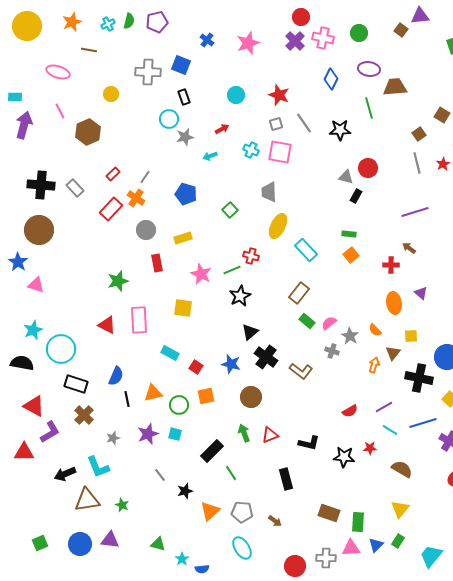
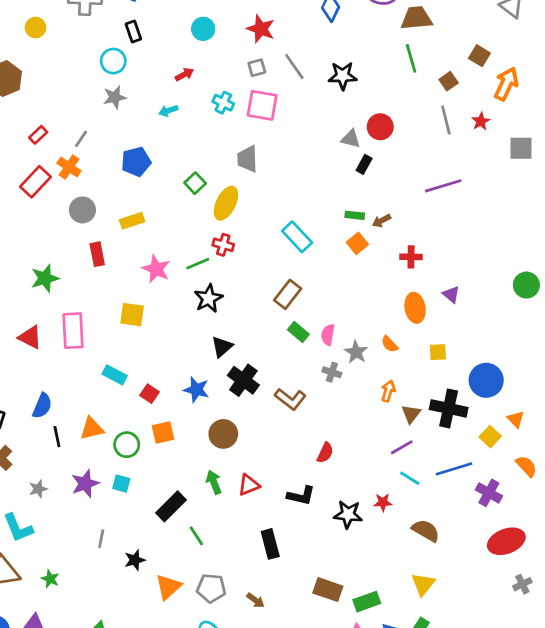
green line: (369, 108) -> (411, 58), moved
gray star: (185, 137) -> (115, 97), moved
blue pentagon: (186, 194) -> (136, 162), turned -30
yellow ellipse: (278, 226) -> (226, 203), moved
brown arrow: (409, 248) -> (382, 221), moved, turned -64
pink semicircle: (329, 323) -> (328, 335), turned -42
brown triangle: (393, 353) -> (411, 414), moved
red semicircle: (350, 411) -> (325, 453), moved, turned -35
gray line: (160, 475) -> (101, 539), turned 48
green rectangle: (358, 522) -> (367, 602), turned 66

